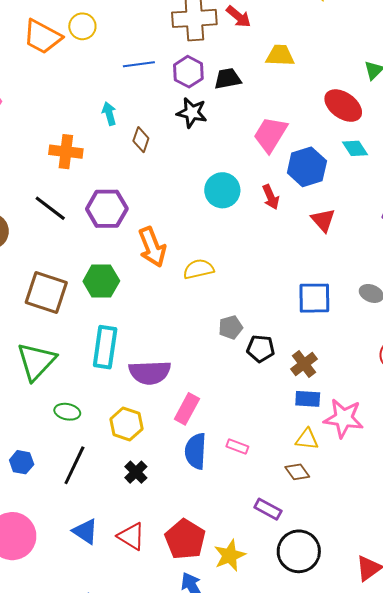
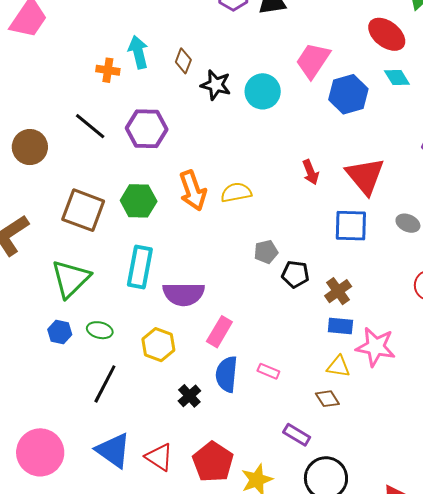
black star: (192, 113) -> (216, 85), moved
cyan arrow: (109, 114) -> (138, 52), moved, size x1.4
orange cross: (66, 152) -> (108, 70), size x0.7
cyan circle: (222, 190) -> (263, 91), moved
red arrow: (271, 197) -> (311, 172), moved
red triangle: (323, 220) -> (365, 176), moved, size x1.6
orange arrow: (152, 247) -> (193, 191), moved
blue hexagon: (22, 462) -> (60, 332), moved
black cross: (136, 472) -> (189, 396), moved
blue triangle: (85, 531) -> (113, 450), size x1.4

